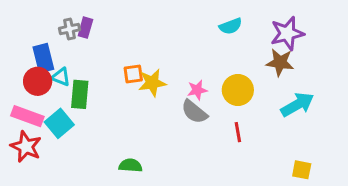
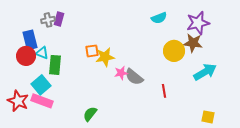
pink star: (197, 90) -> (121, 73), moved
yellow circle: (238, 90) -> (174, 51), moved
pink rectangle: (27, 116) -> (42, 101), moved
green semicircle: (130, 165) -> (90, 114), turned -56

